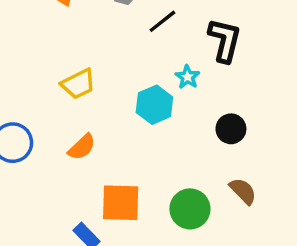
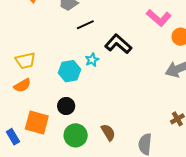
black L-shape: (225, 40) -> (118, 44), turned -76
yellow trapezoid: (78, 84) -> (25, 61), moved
black circle: (231, 129) -> (66, 106), moved

